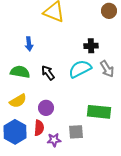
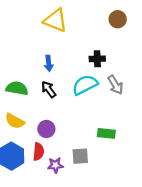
blue arrow: (29, 44) -> (49, 63), moved
yellow semicircle: (18, 101) -> (15, 121), turned 60
green rectangle: (99, 112) -> (106, 133), size x0.7

